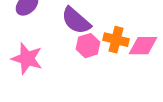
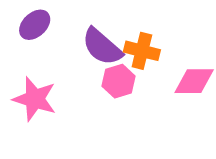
orange cross: (116, 40) -> (142, 51), moved

